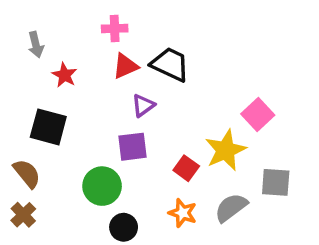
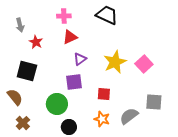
black trapezoid: (170, 64) -> (107, 15), moved
yellow star: (226, 150) -> (115, 62), moved
red square: (186, 168) -> (104, 94), turned -32
brown cross: (23, 215) -> (23, 123), moved

